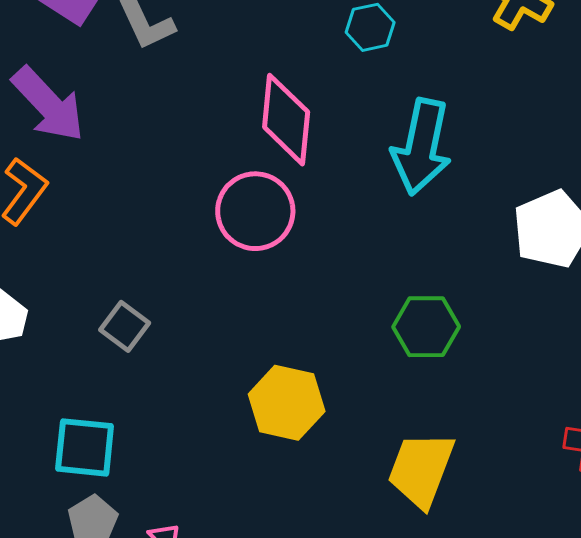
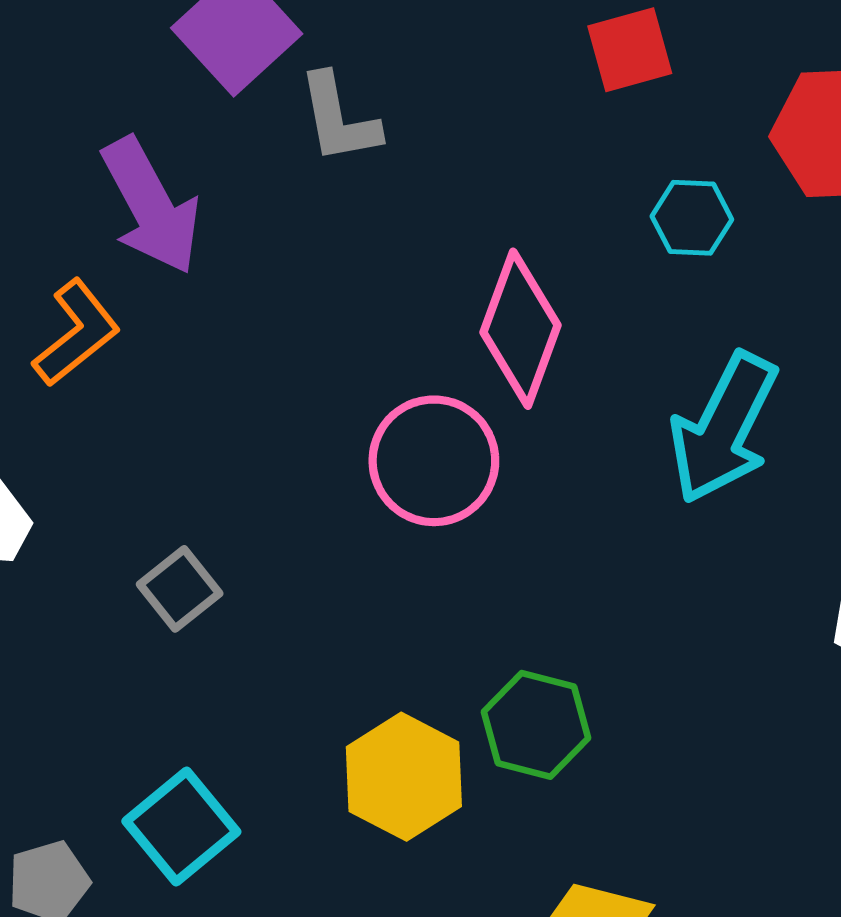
green hexagon: (426, 327) -> (536, 725), moved
cyan square: (85, 447) -> (181, 826), moved, turned 30

